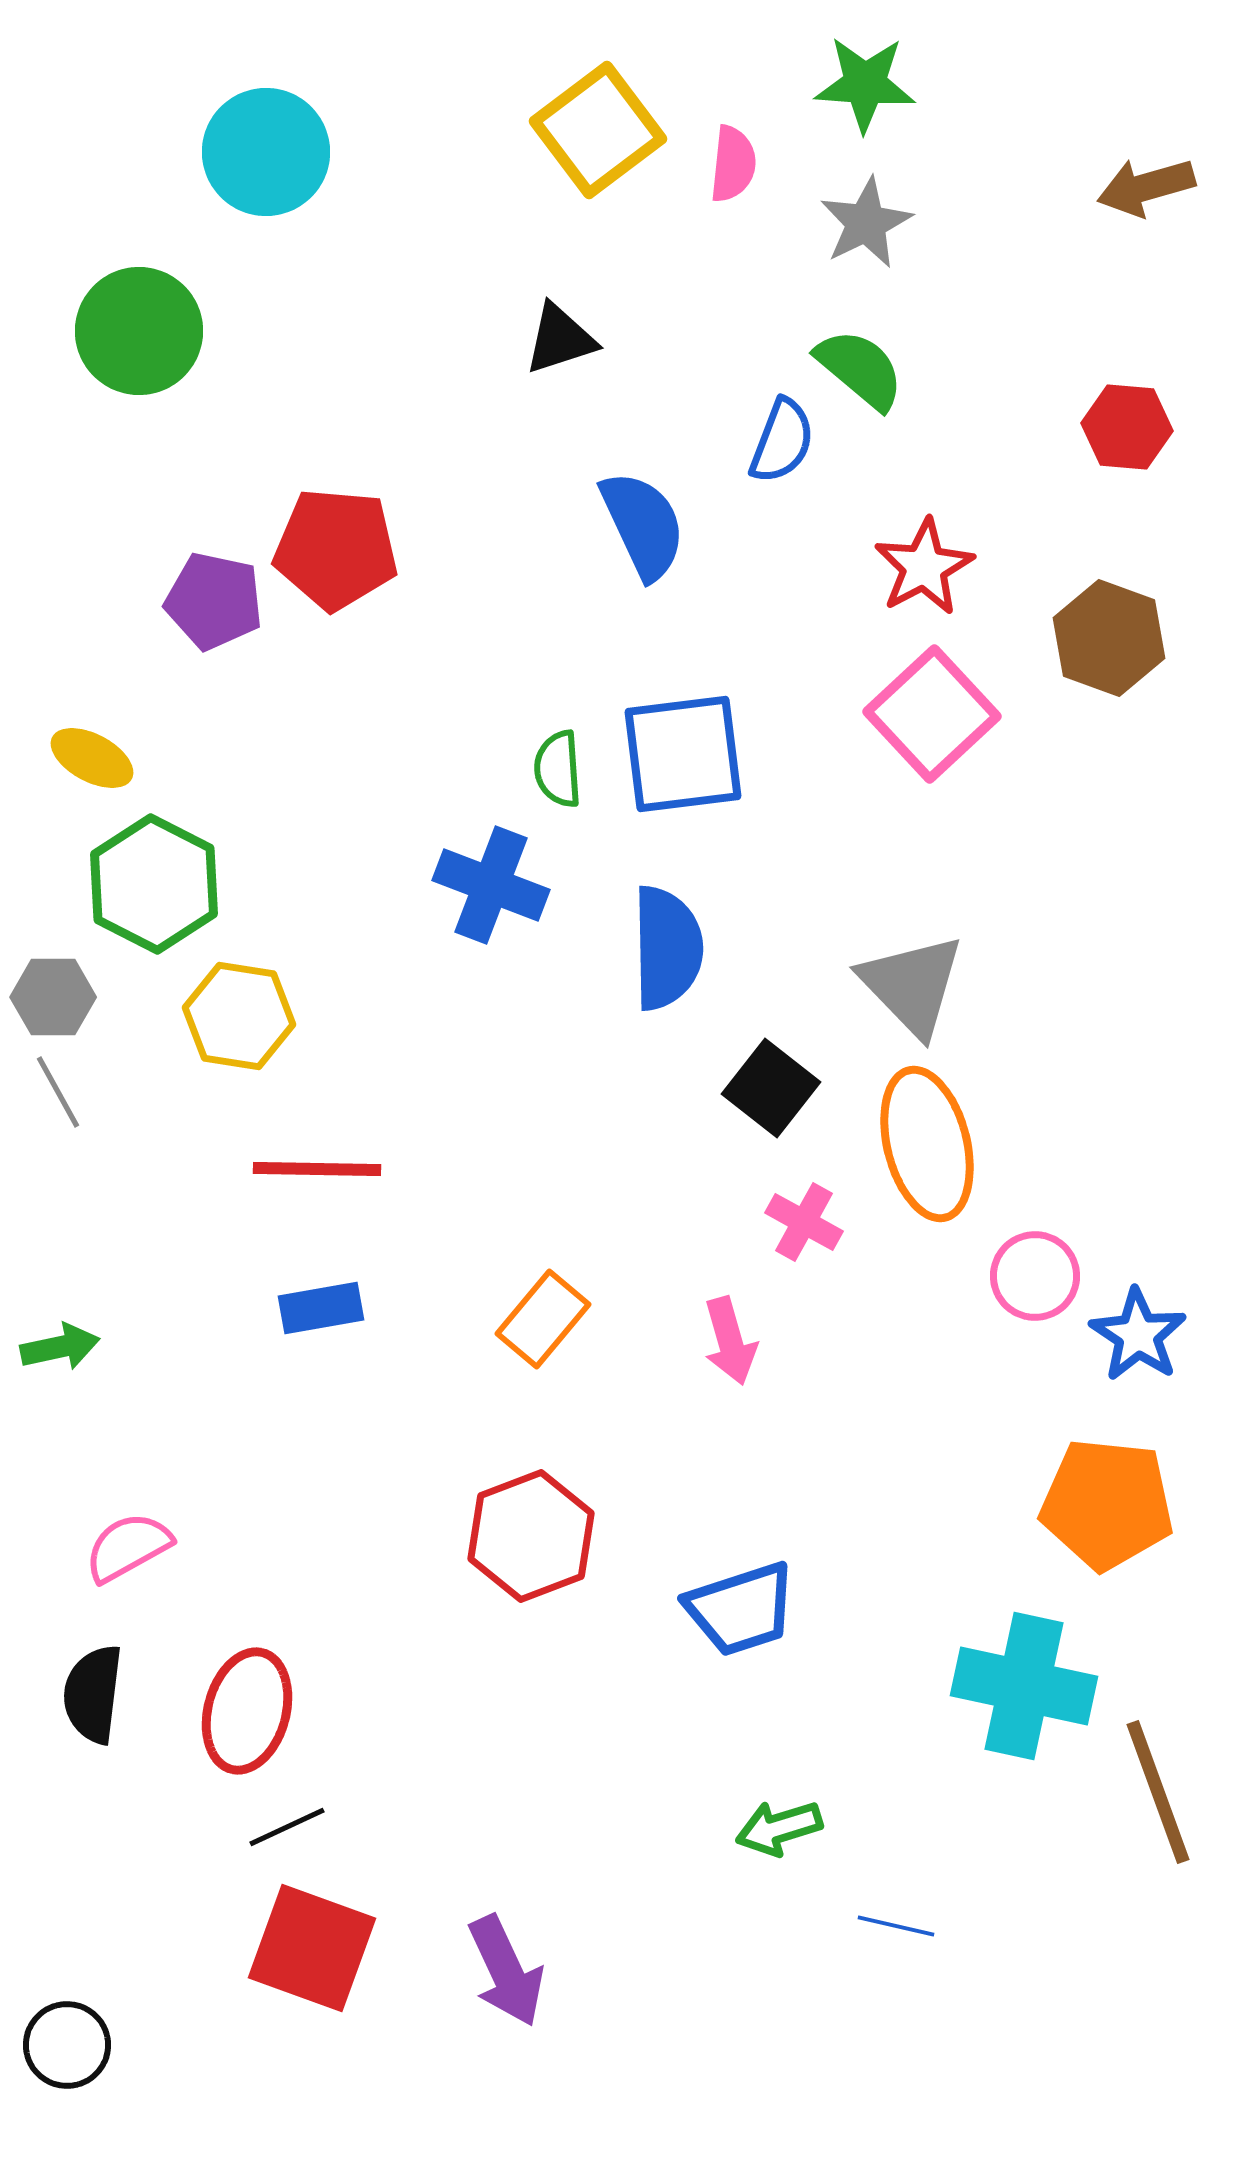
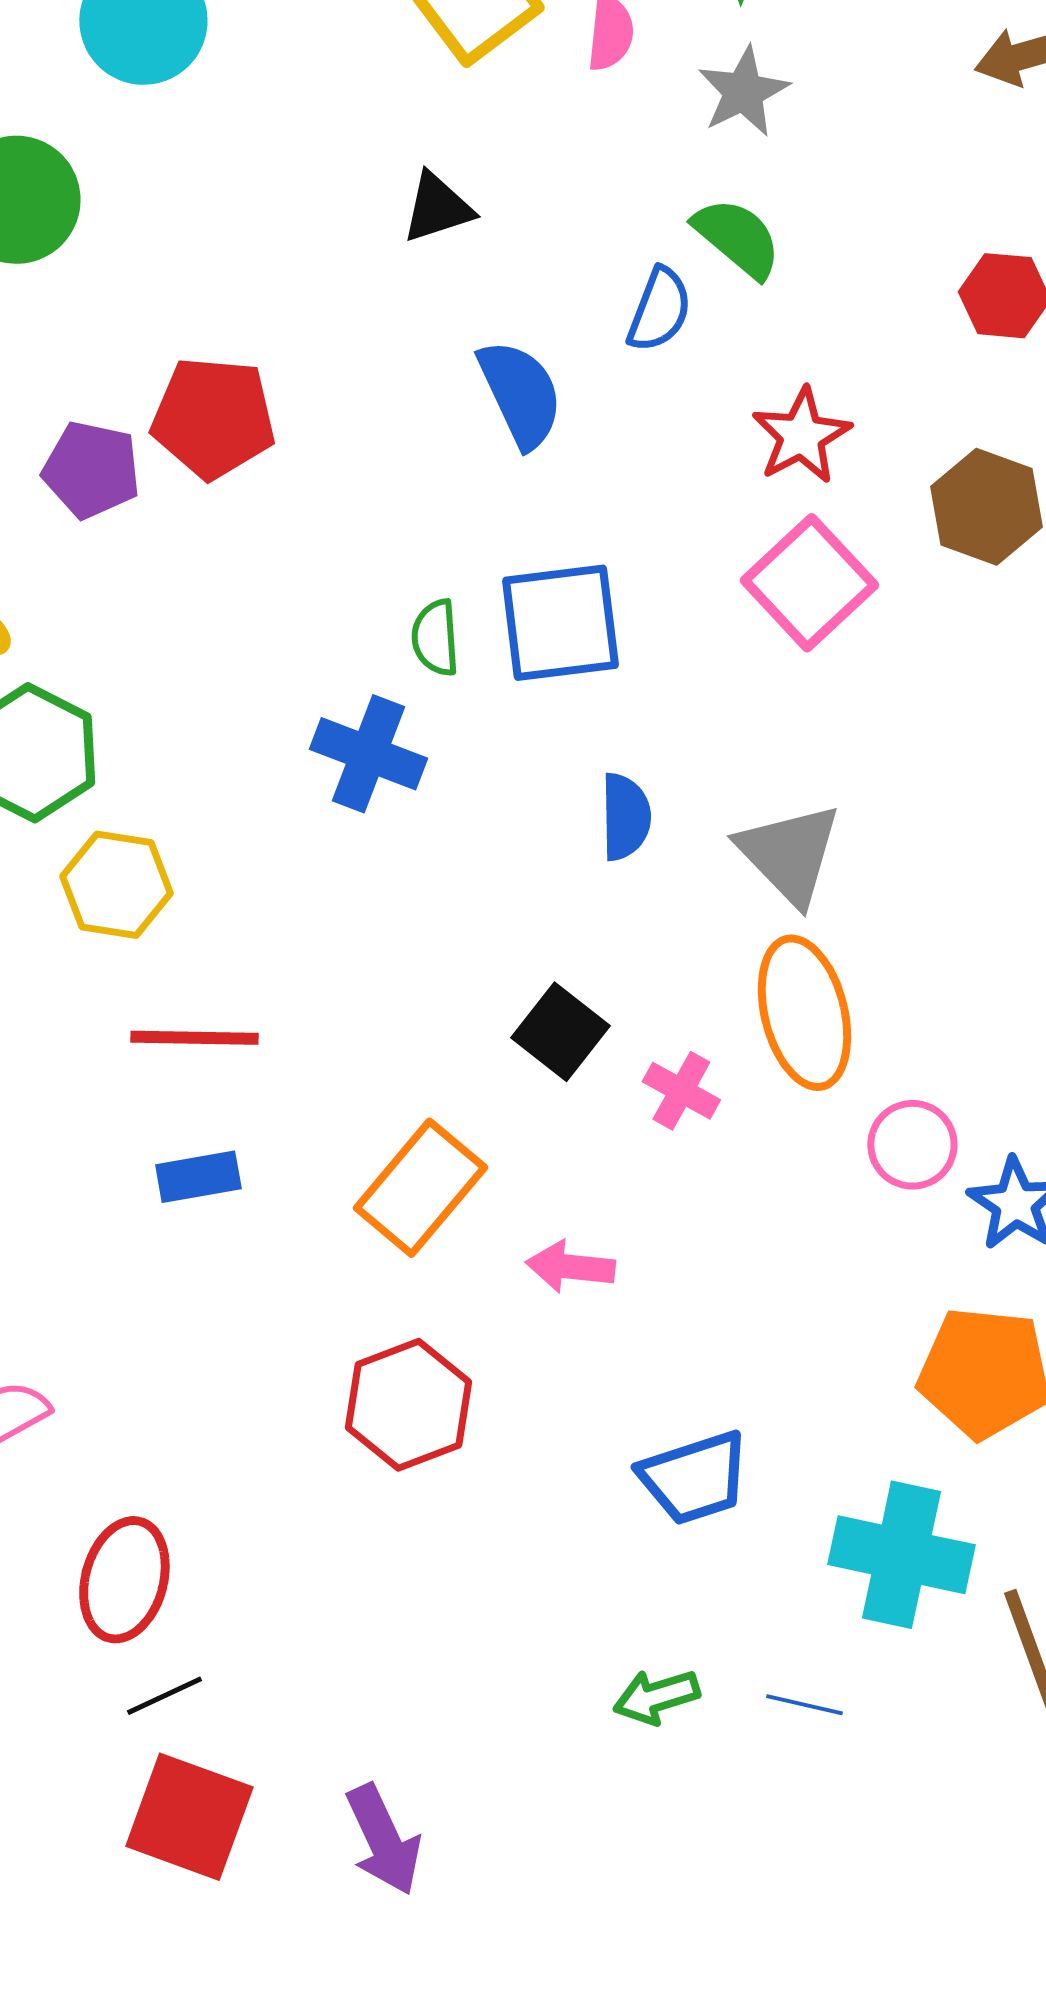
blue semicircle: (667, 948) -> (625, 817), moved, size x0.7
black square: (771, 1088) -> (560, 1032), moved
orange rectangle: (543, 1319) -> (420, 1188), size x1.4
pink arrow: (730, 1341) -> (570, 1267), moved, turned 112
blue trapezoid: (741, 1609) -> (694, 1478), moved
blue line: (896, 1926) -> (804, 1705), moved

